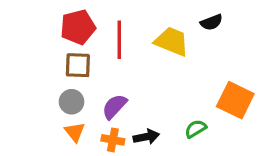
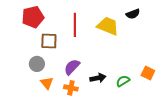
red pentagon: (78, 27) -> (33, 17), moved
orange square: (235, 100) -> (148, 73), moved, size x0.6
gray circle: (72, 102) -> (37, 64), moved
black arrow: (146, 137) -> (98, 78), moved

